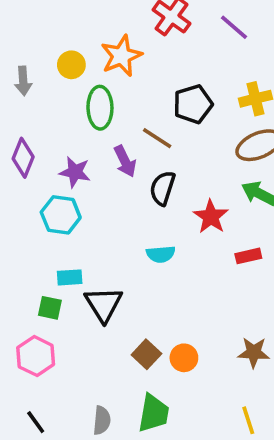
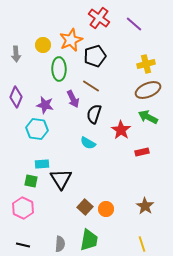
black pentagon: (193, 104) -> (95, 56), moved
cyan semicircle: (161, 254) -> (88, 143), moved, turned 35
brown star: (254, 352) -> (145, 206), turned 30
black line: (36, 422) -> (23, 245), turned -40

